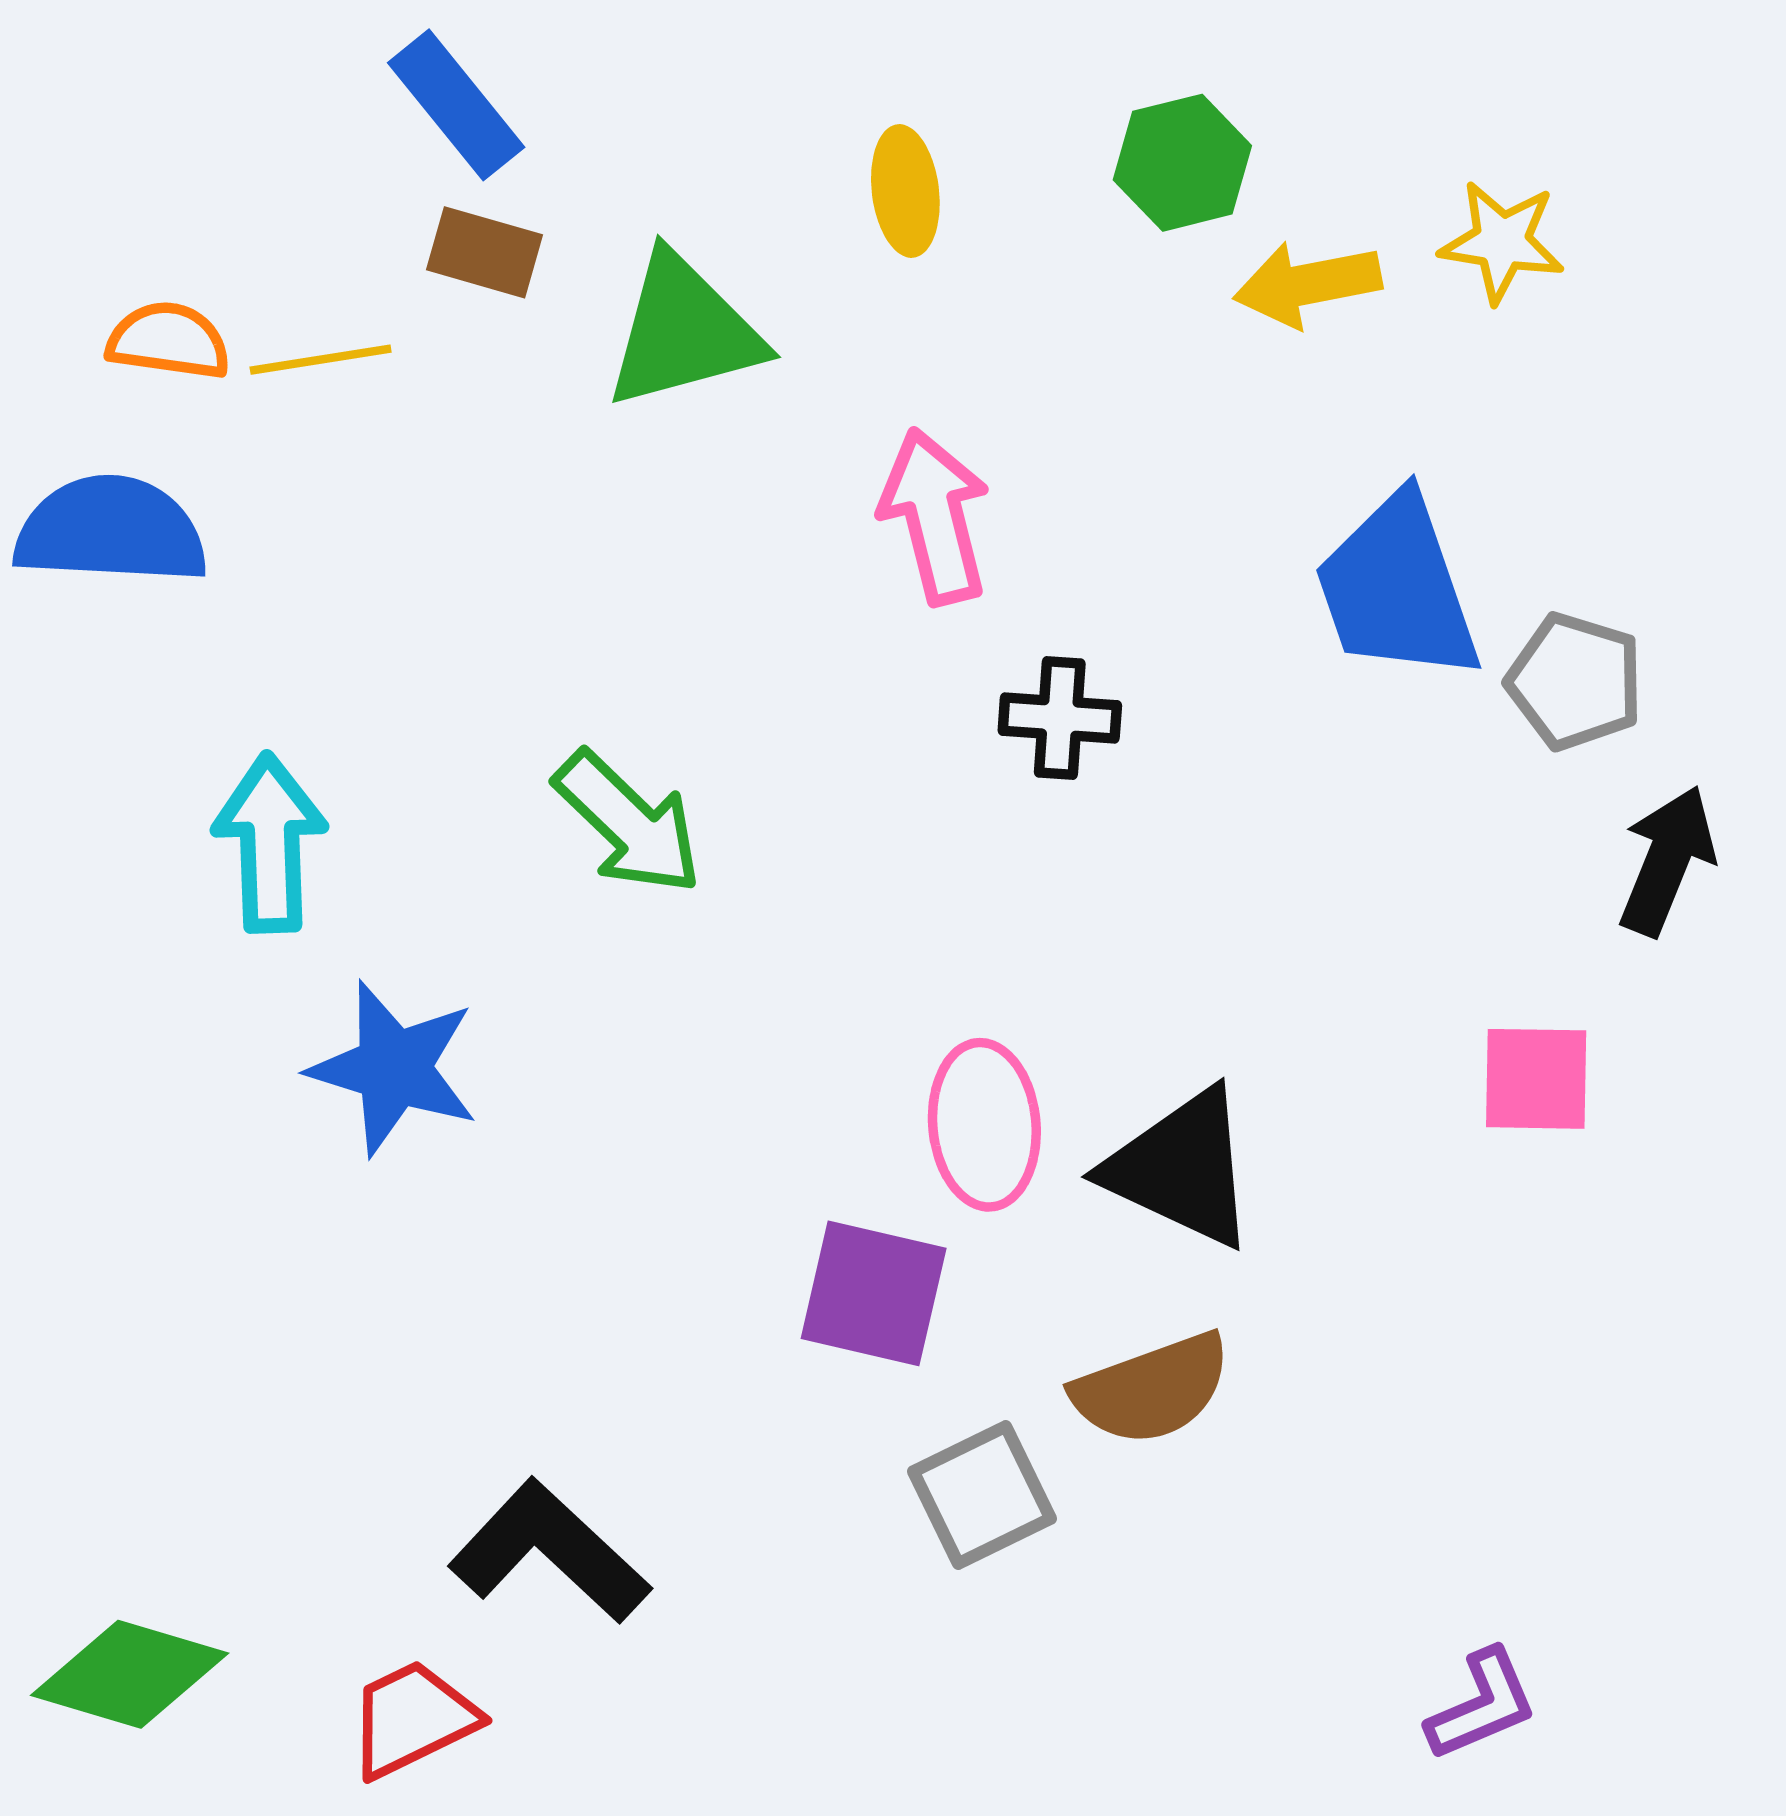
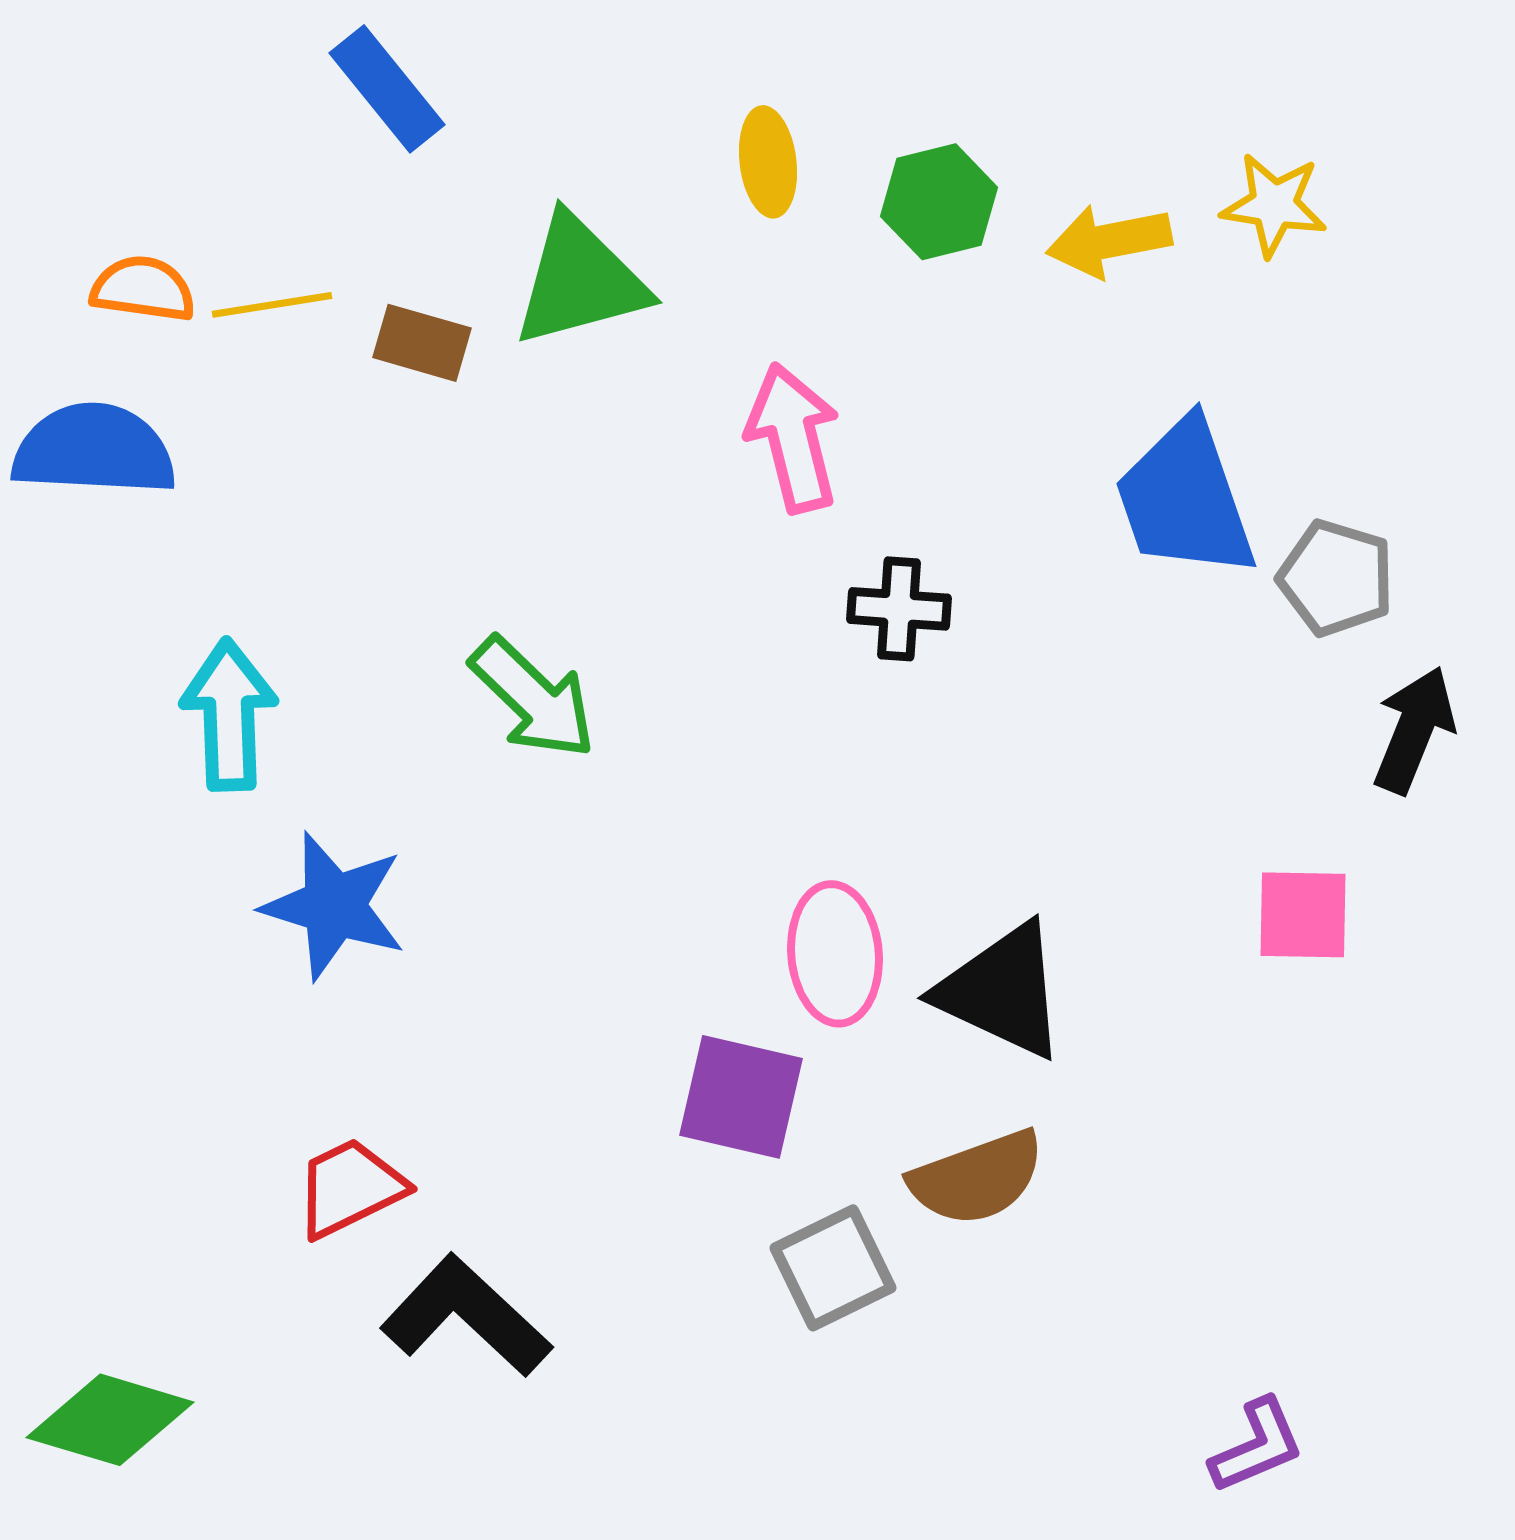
green hexagon: (1182, 163) -> (939, 202), moved
brown rectangle: (484, 252) -> (422, 343), moved
red trapezoid: (413, 1719) -> (350, 1188), moved

